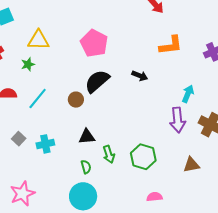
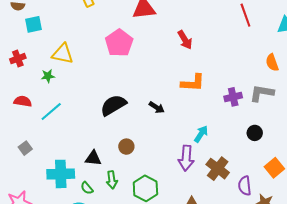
pink pentagon: (94, 43) -> (119, 43), moved
brown circle: (76, 100) -> (126, 147), moved
cyan cross: (45, 144) -> (61, 174), moved, size x1.5
green semicircle: (86, 167) -> (87, 188), turned 144

